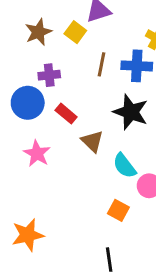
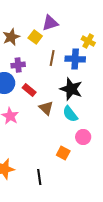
cyan semicircle: (124, 166) -> (70, 114), moved
black line: (109, 260) -> (39, 177), moved

